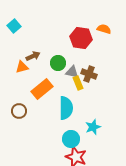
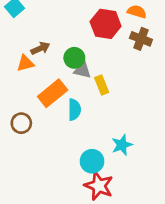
gray triangle: (72, 72) -> (82, 70), moved
brown cross: (89, 74) -> (141, 39), moved
cyan semicircle: (66, 108) -> (74, 110), moved, size x0.7

